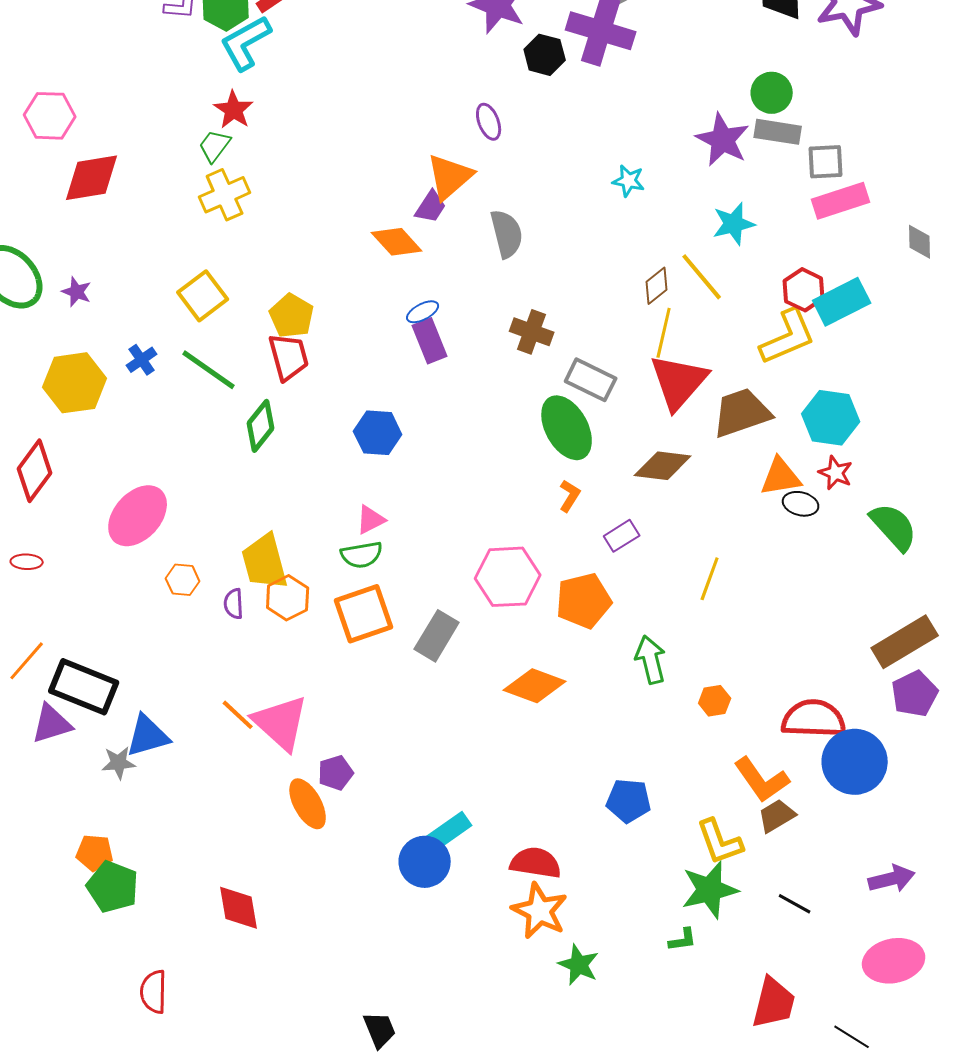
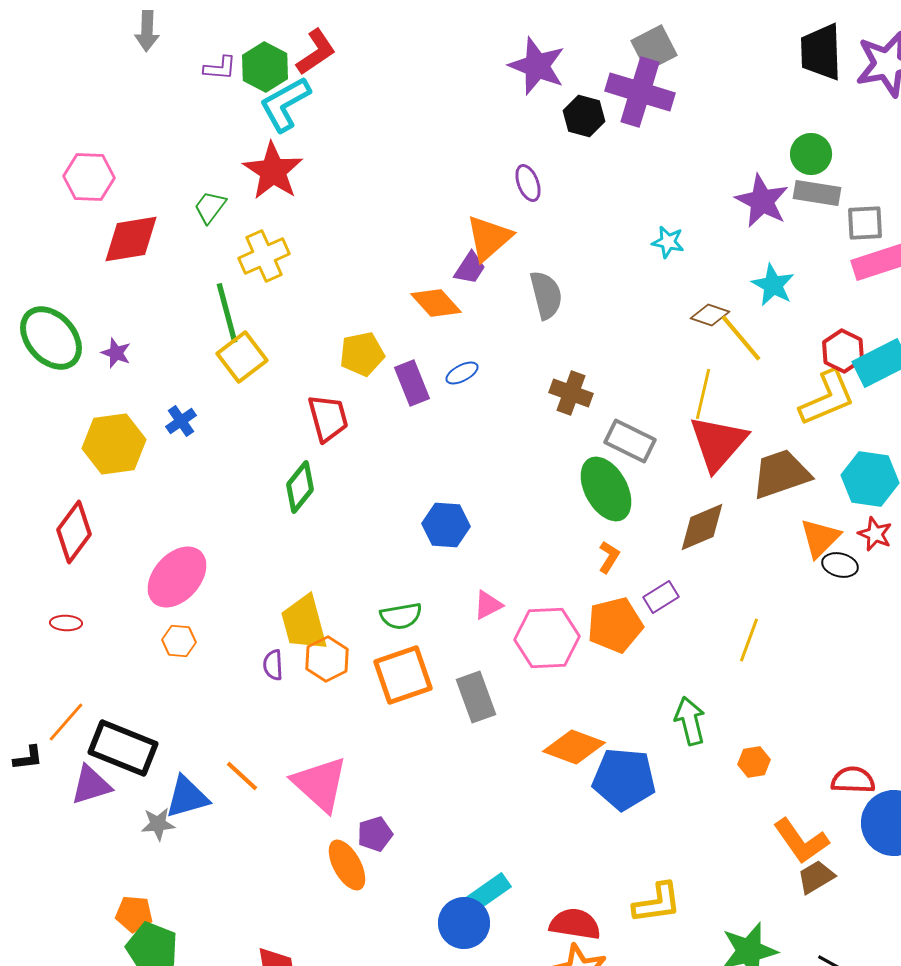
red star: (234, 110) -> (273, 171), size x1.5
green trapezoid: (215, 146) -> (210, 207), moved
cyan star: (734, 224) -> (773, 285), turned -30
brown diamond: (657, 286) -> (710, 315), moved, turned 57
yellow pentagon: (292, 316) -> (362, 354), moved, turned 30
purple rectangle: (430, 341) -> (412, 383), moved
green line: (209, 370) -> (227, 313), moved, turned 40
blue hexagon: (378, 433) -> (446, 525), moved
brown diamond: (663, 466) -> (702, 527), turned -30
orange triangle: (781, 477) -> (820, 538), turned -36
pink triangle: (371, 520) -> (488, 605), moved
orange hexagon: (183, 580) -> (179, 641), moved
orange pentagon: (584, 601) -> (615, 625), moved
gray rectangle: (437, 636) -> (476, 697), turned -51
orange line: (238, 715) -> (242, 776), moved
red semicircle: (814, 719) -> (853, 780), size x0.7
blue pentagon: (629, 801) -> (624, 779), moved, size x1.4
yellow L-shape: (720, 842) -> (657, 903), moved, turned -78

